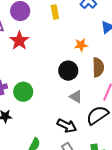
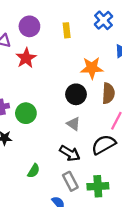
orange star: (81, 45) -> (92, 68), size x1.5
gray triangle: (76, 97) -> (73, 124), moved

